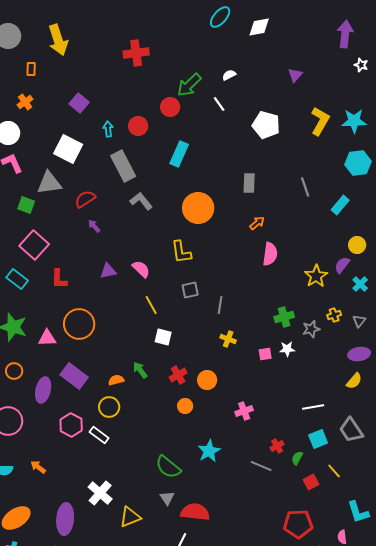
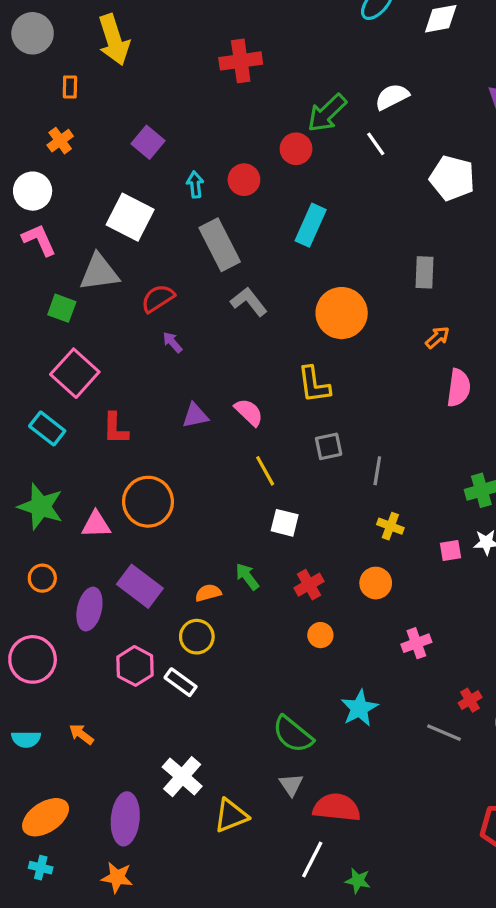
white semicircle: (229, 75) -> (392, 97), size x1.5
orange circle: (207, 380) -> (376, 583), moved

